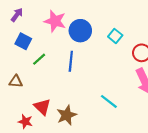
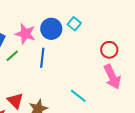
pink star: (55, 21) -> (25, 34), moved
cyan square: (115, 36) -> (74, 24), moved

